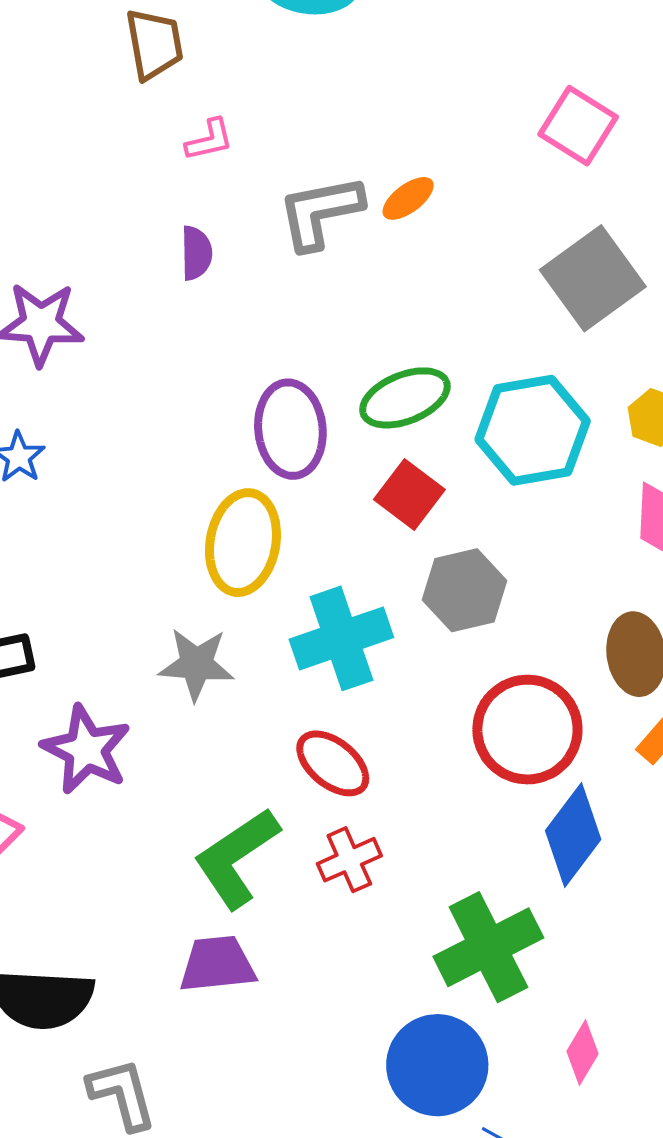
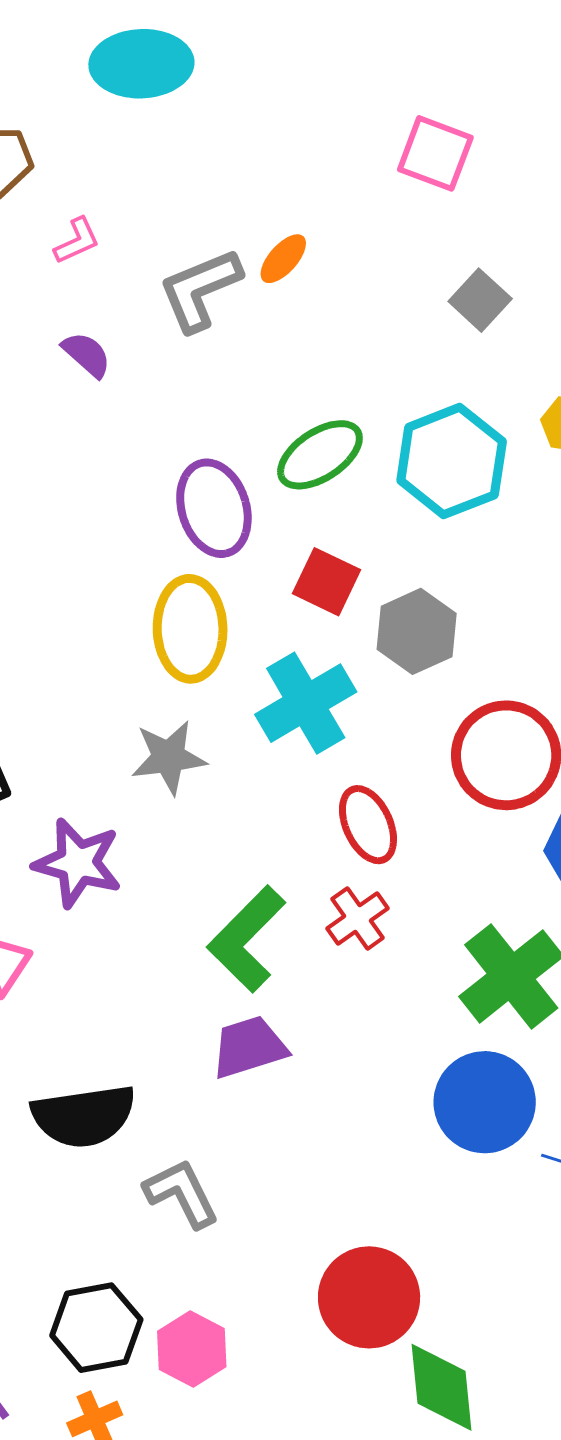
purple semicircle: (196, 253) -> (87, 354), turned -36
gray square: (593, 278) -> (480, 300), size x0.6
red square: (409, 495) -> (326, 582), moved
red ellipse: (333, 763) -> (368, 825), moved, turned 38

